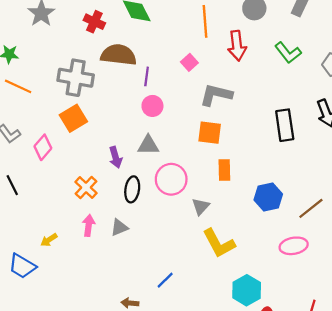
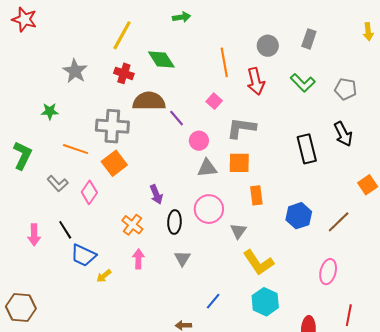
purple line: (147, 76) -> (177, 118), turned -42
orange line: (18, 86) -> (76, 149), moved
pink circle: (152, 106) -> (199, 141), moved
gray triangle: (148, 145) -> (207, 168), moved
gray triangle: (119, 227) -> (182, 258), moved, turned -30
pink ellipse: (294, 246) -> (328, 272), moved, turned -60
blue trapezoid: (22, 266) -> (83, 255), moved
cyan hexagon: (247, 290) -> (265, 302), moved

